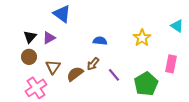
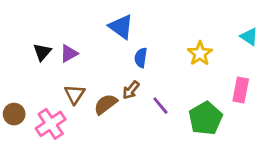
blue triangle: (62, 14) -> (121, 27), moved
blue semicircle: (100, 41) -> (141, 58), turned -88
brown circle: (29, 57) -> (14, 114), moved

